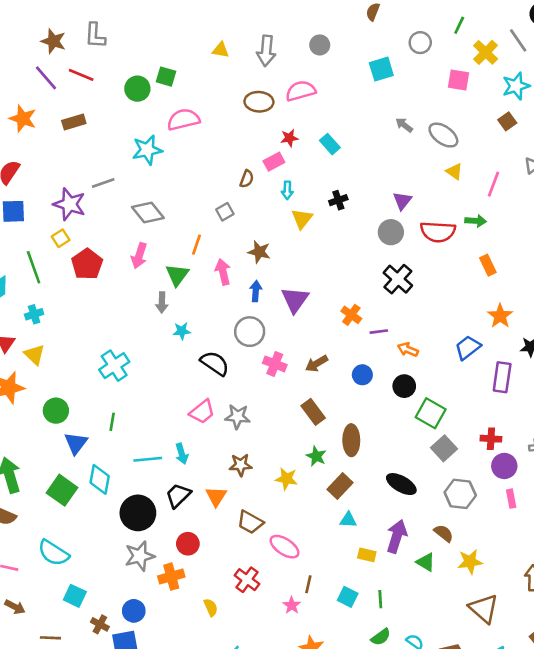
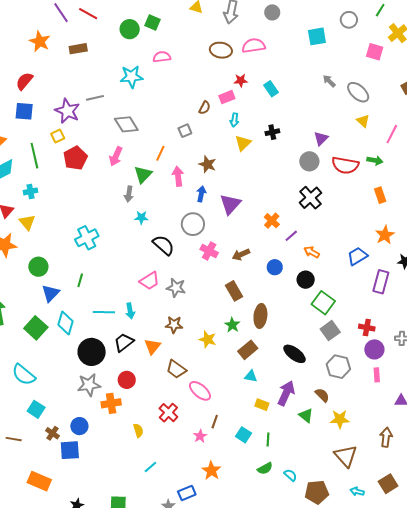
pink semicircle: (183, 119) -> (162, 57), size x0.7
purple line: (379, 332) -> (291, 236), turned -40

